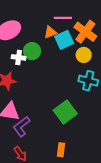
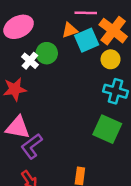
white cross: (19, 57) -> (30, 61), turned 32
green square: (65, 112) -> (107, 129), moved, turned -30

